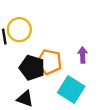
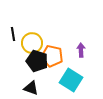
yellow circle: (19, 30) -> (32, 43), moved

